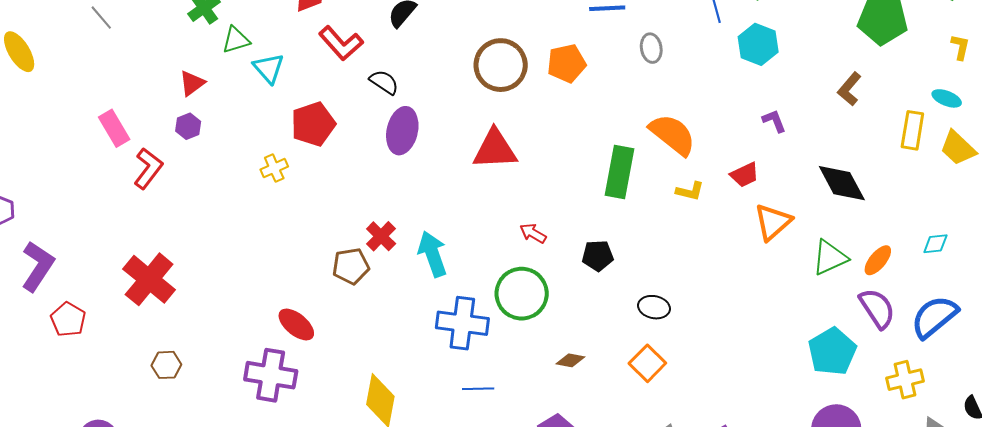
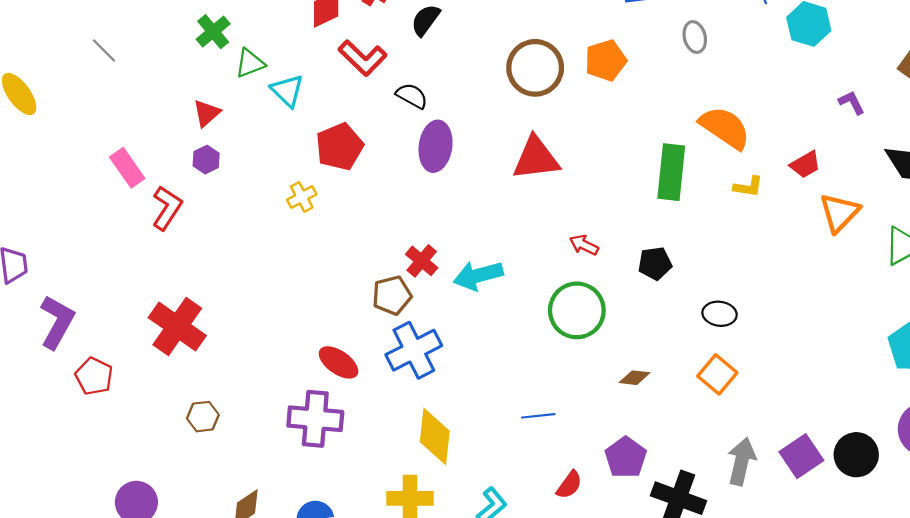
purple L-shape: (774, 121) -> (852, 102), moved
cyan arrow: (433, 254) -> (478, 275), turned -81
blue cross: (462, 323) -> (414, 350), moved, turned -30

